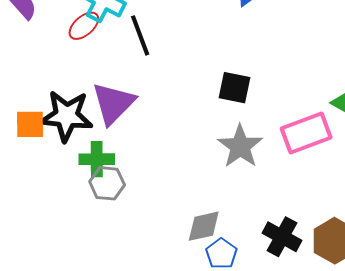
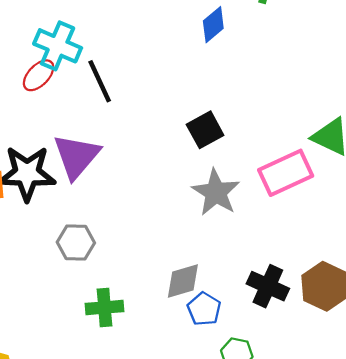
black square: (235, 88) -> (205, 130), turned -36
green cross: (97, 159) -> (104, 308), moved

